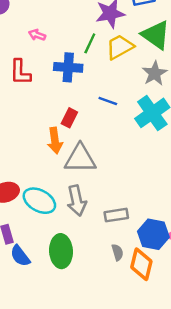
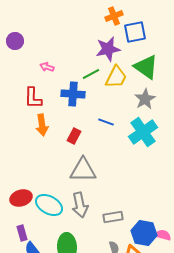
green line: (90, 43) -> (91, 74), turned 36
yellow trapezoid: (120, 47) -> (116, 77), turned 145
orange arrow: (55, 141) -> (42, 125), moved

